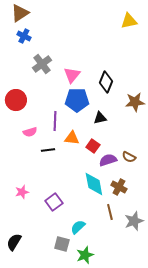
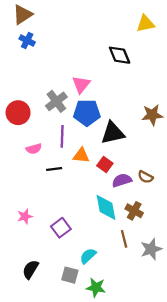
gray cross: (42, 64) -> (56, 101), moved
black diamond: (106, 82) -> (120, 55), moved, turned -45
black triangle: (100, 118) -> (113, 133), size x1.6
black semicircle: (14, 242) -> (30, 269), moved
green star: (85, 255) -> (96, 287), turned 30

